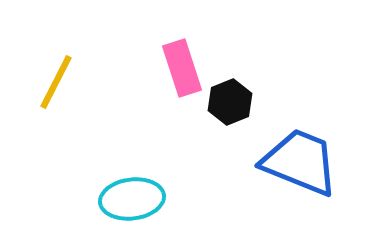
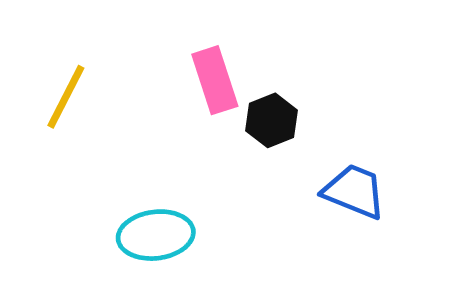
blue trapezoid: (300, 162) -> (354, 191), size x0.7

